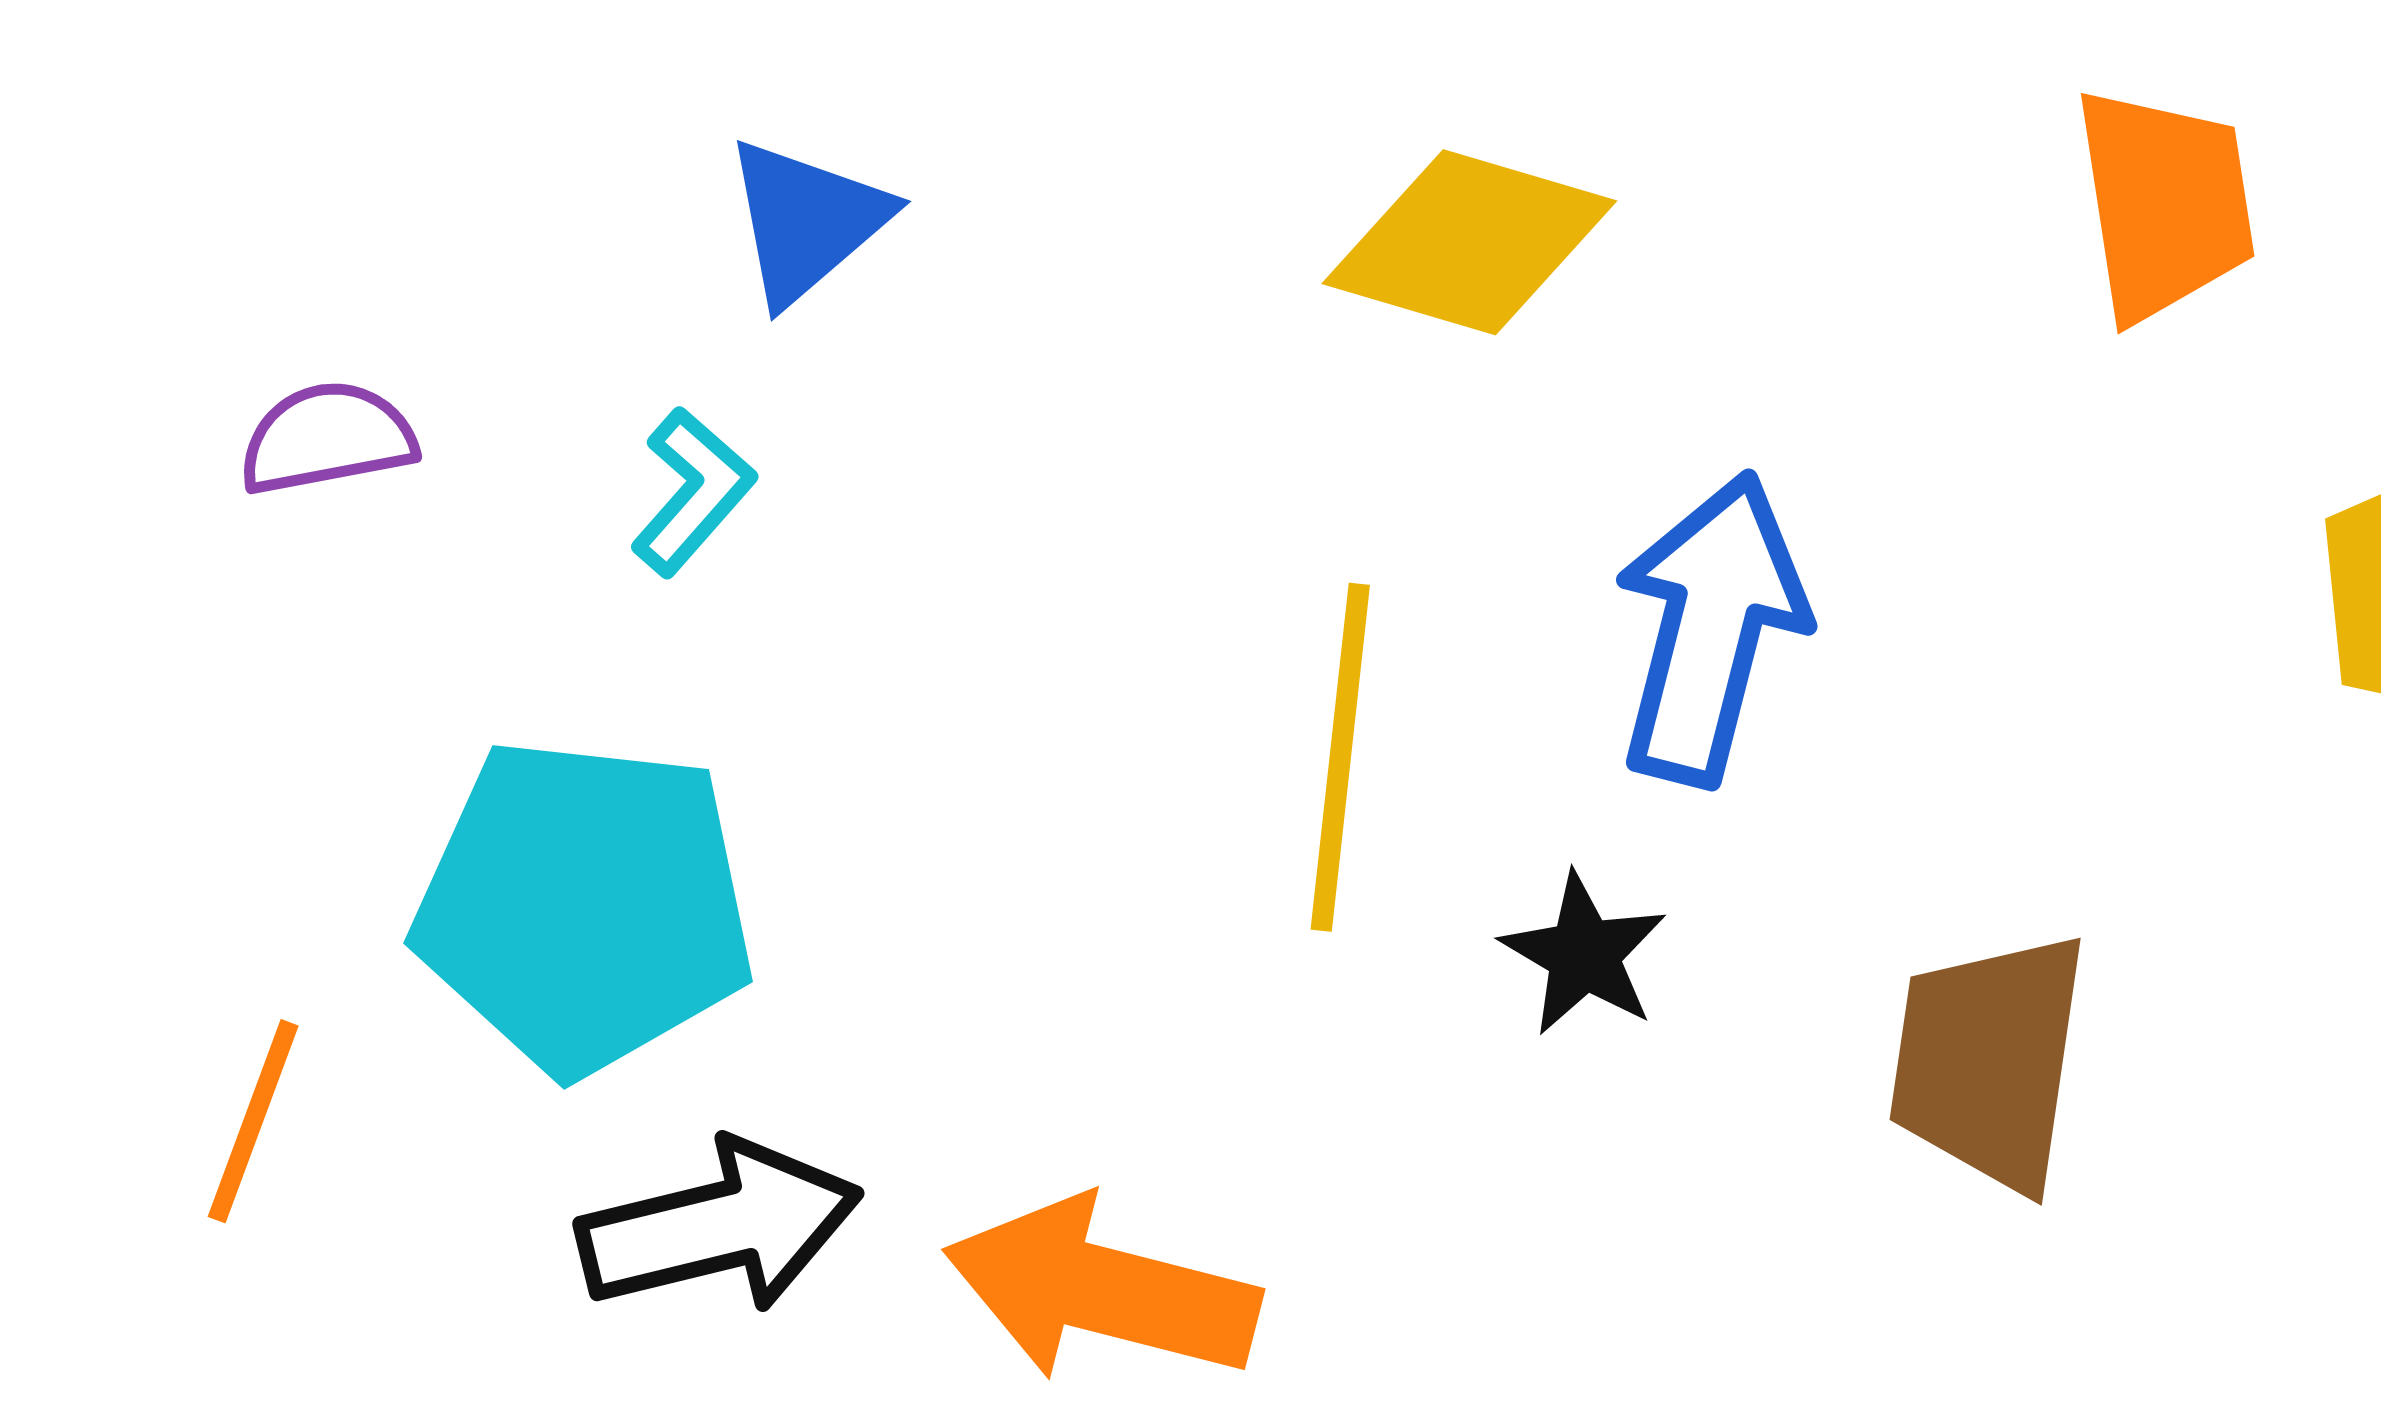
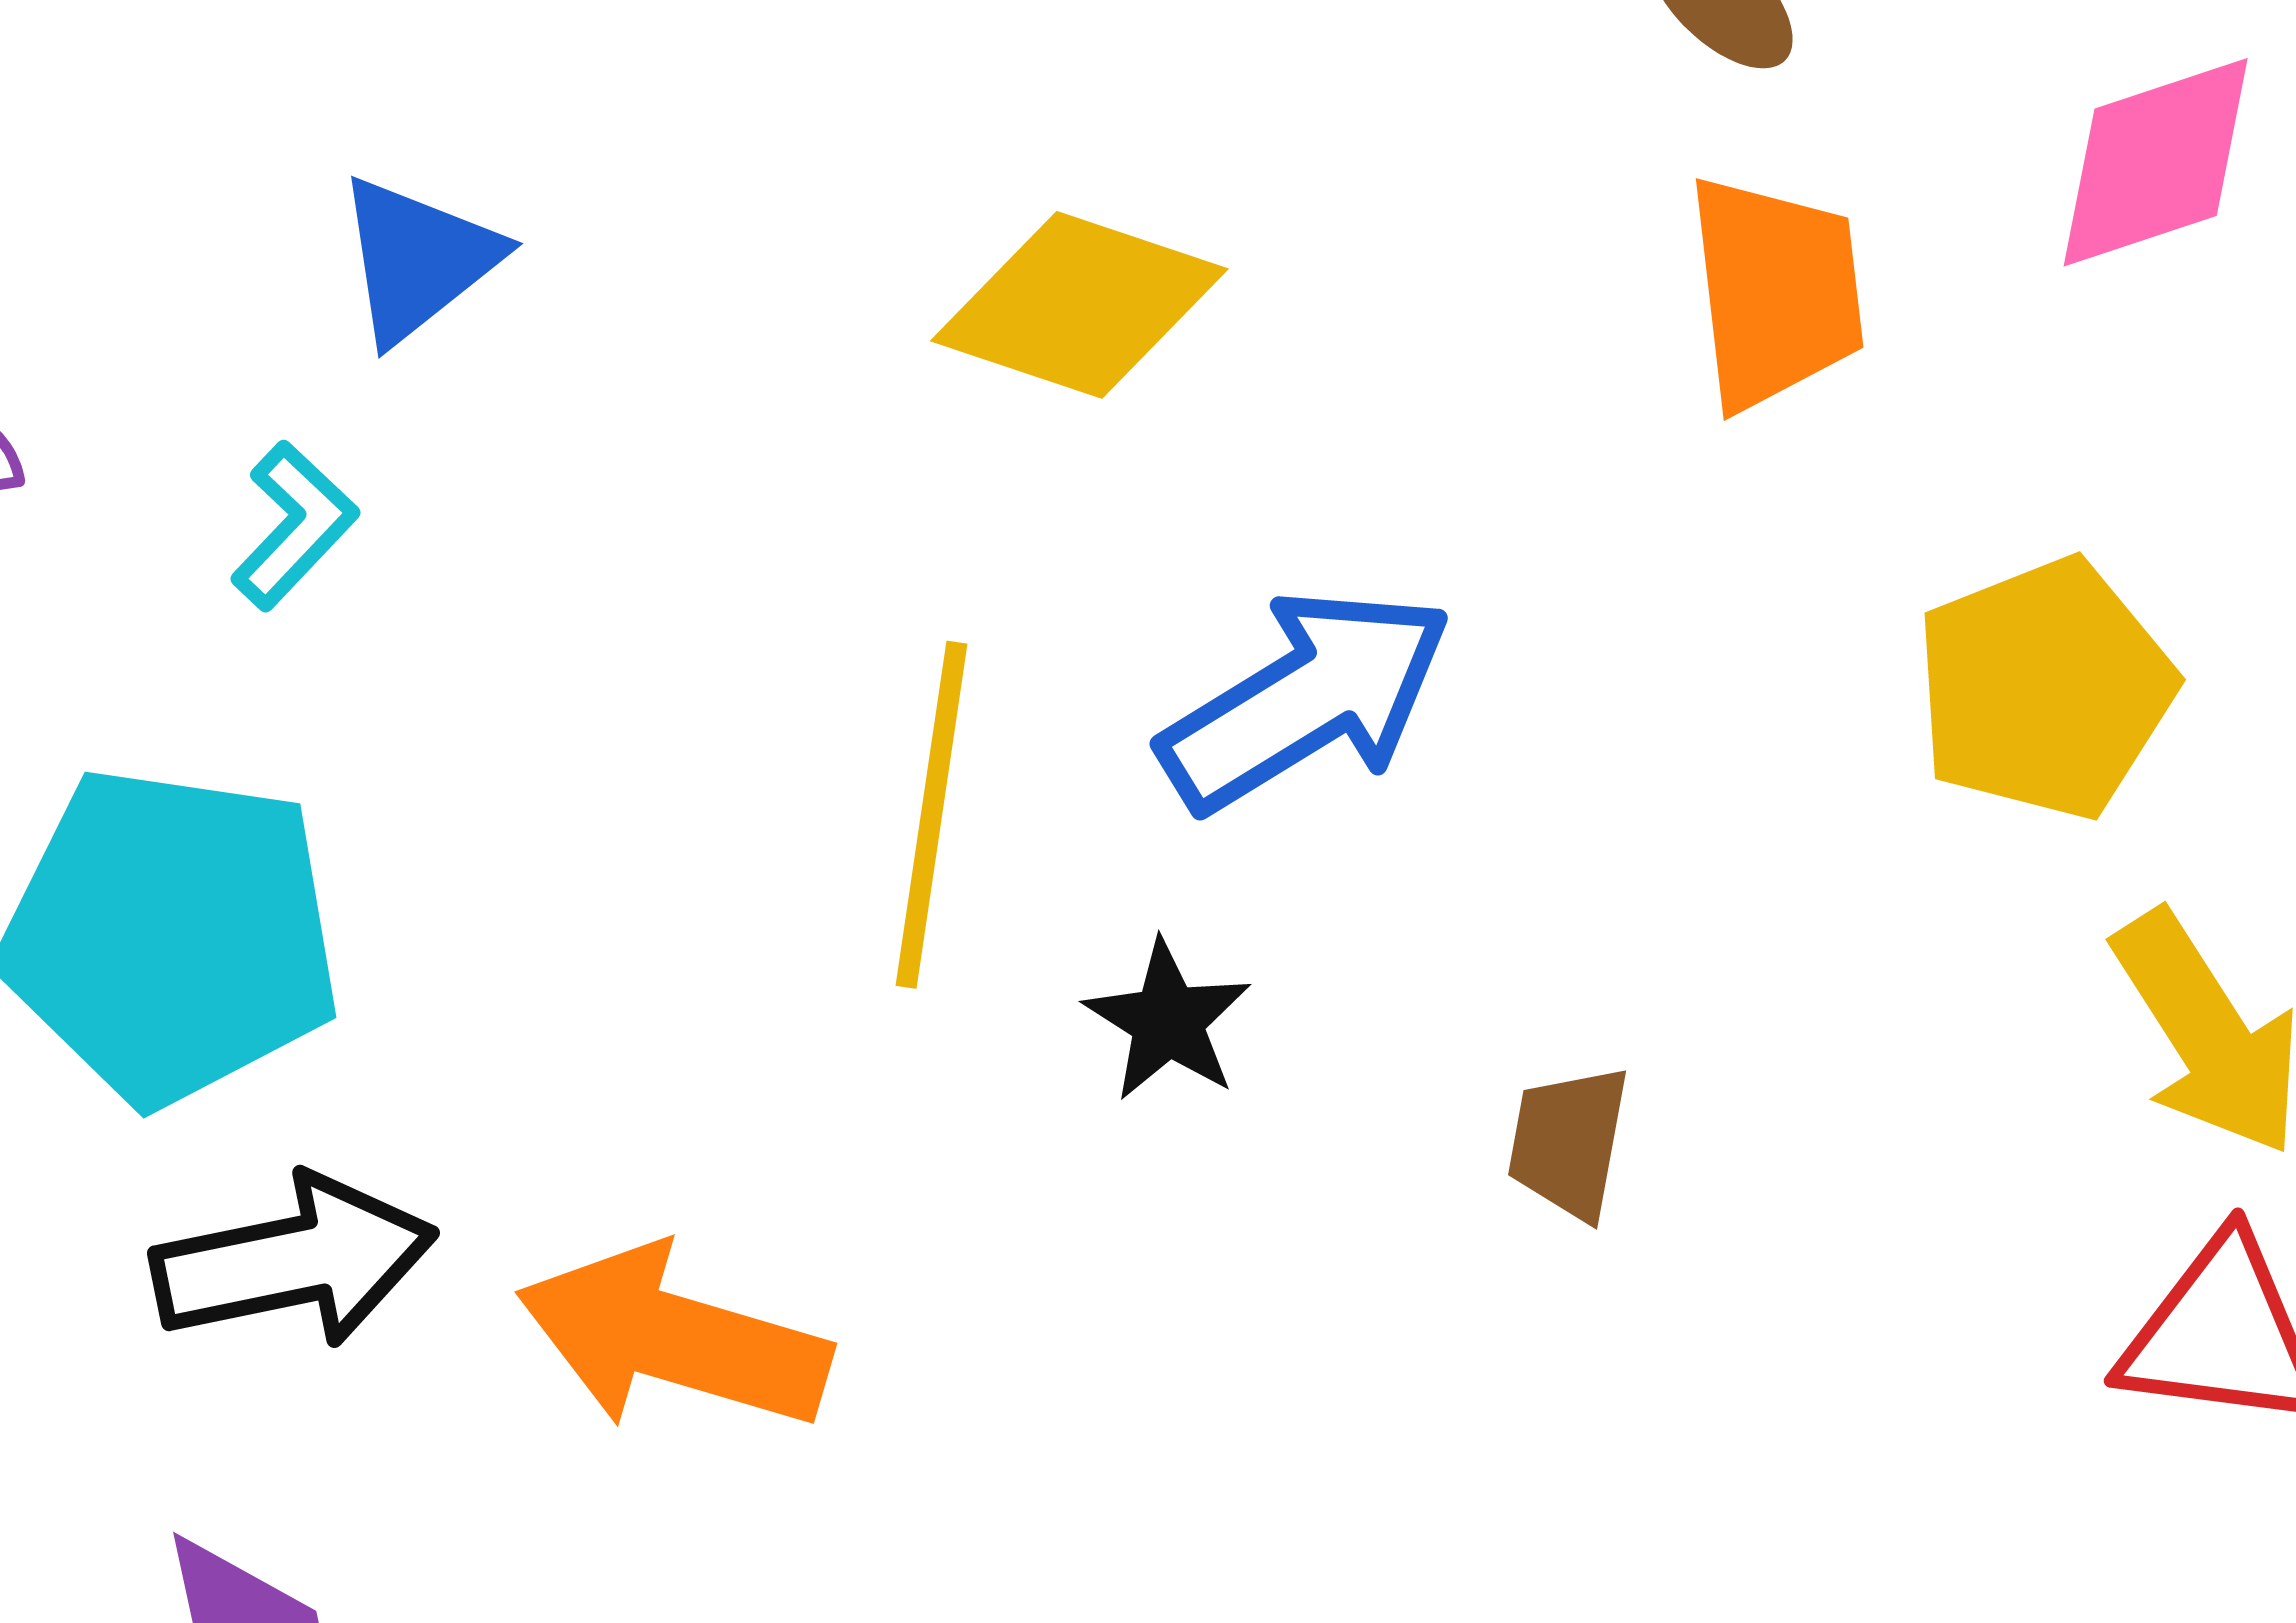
blue arrow: (1710, 629) -> (1306, 700), turned 42
brown trapezoid: (1989, 1061) -> (1568, 1142), size x0.6

